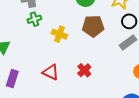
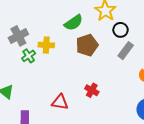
yellow cross: (59, 34) -> (46, 45), moved

